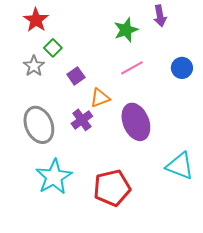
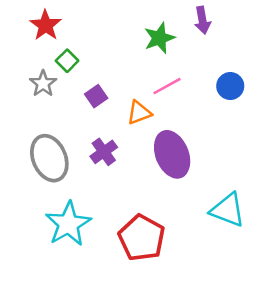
orange triangle: (100, 98) -> (139, 113), moved
red pentagon: (112, 188) -> (142, 238), turned -30

